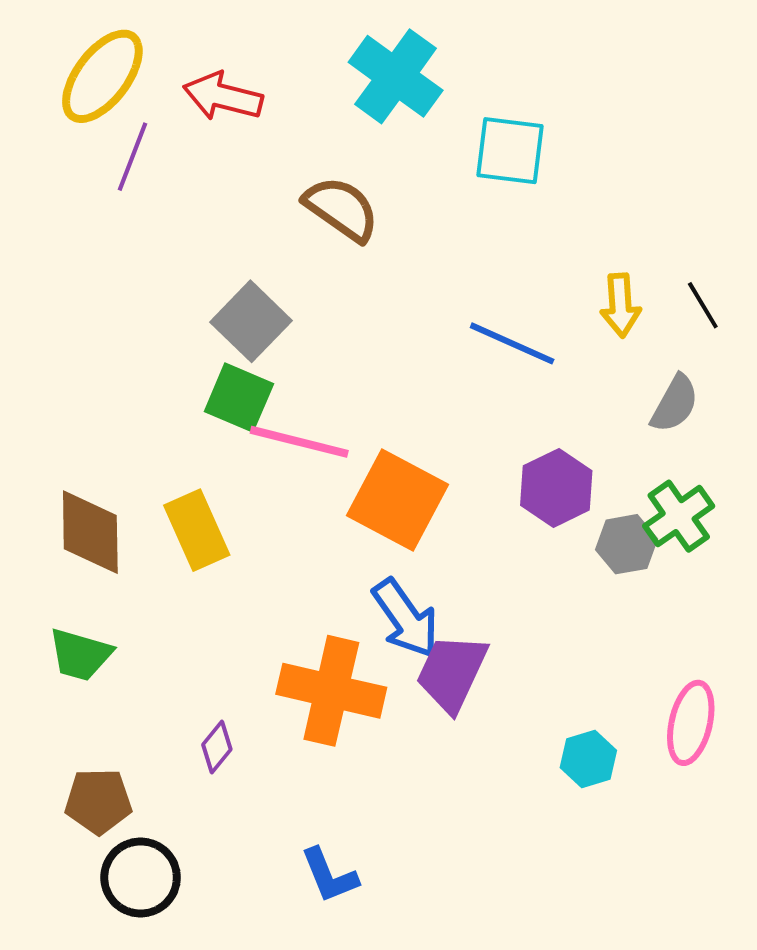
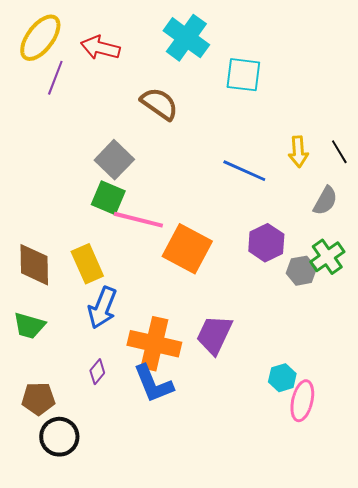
blue arrow: (406, 618) -> (102, 308), moved, turned 57
pink ellipse: (691, 723) -> (302, 401), moved
blue L-shape: (329, 875) -> (153, 384), moved, size x1.4

